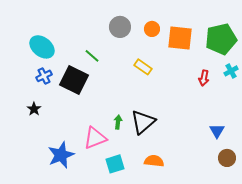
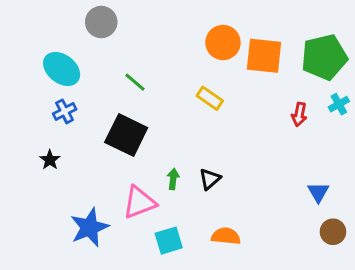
gray circle: (120, 27) -> (101, 22), moved
orange circle: (152, 29) -> (223, 43), size x1.5
black square: (74, 80) -> (126, 135), moved
black triangle: (143, 122) -> (210, 179), size x0.6

